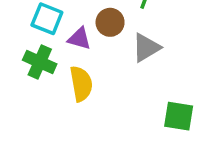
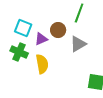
purple triangle: (79, 39) -> (41, 39), turned -40

